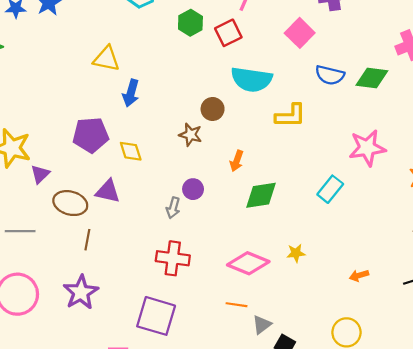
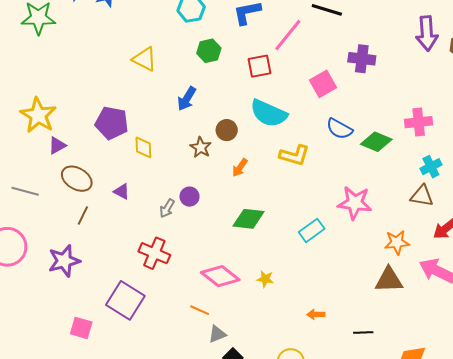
green hexagon: (190, 23) -> (209, 51), moved
blue arrow: (131, 93) -> (187, 99), moved
orange arrow: (237, 161) -> (240, 168), moved
purple triangle: (108, 191) -> (122, 191), moved, size x0.7

